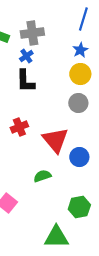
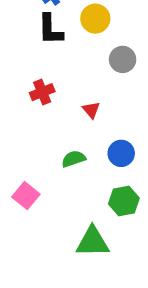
yellow circle: (80, 74) -> (95, 19), moved
red triangle: (55, 140) -> (91, 110), size x0.5
blue circle: (79, 157) -> (121, 153), moved

